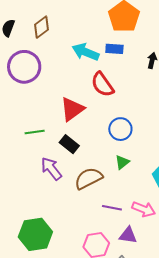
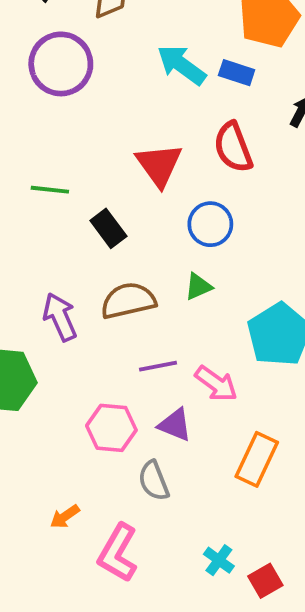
red semicircle: (102, 84) -> (233, 147), moved
red triangle: (72, 109) -> (159, 165), moved, turned -44
purple arrow: (51, 169) -> (60, 317), moved
purple line: (112, 208) -> (158, 366), turned -36

